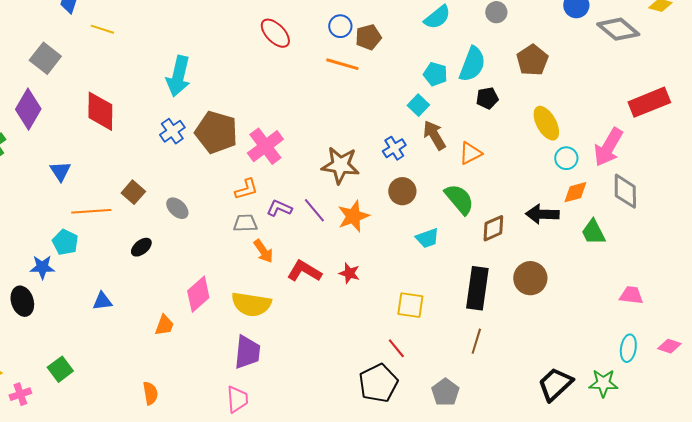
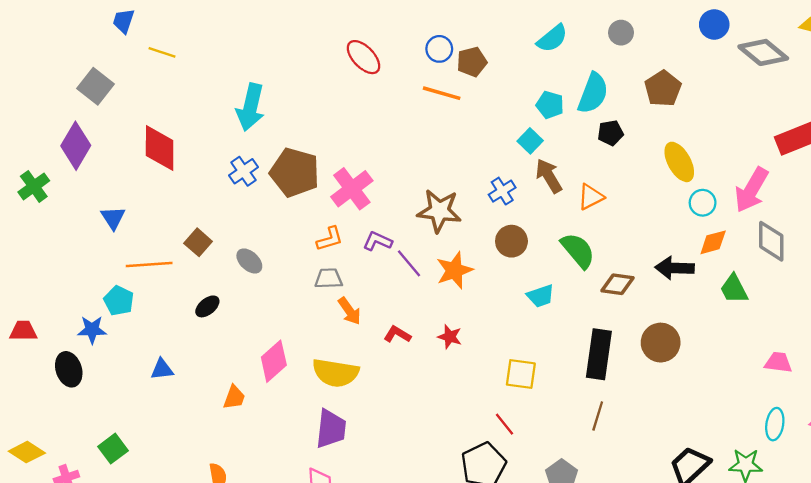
purple L-shape: (279, 208) -> (377, 241), moved
brown diamond: (493, 228) -> (618, 284), turned 32
red L-shape: (304, 271) -> (397, 334), size x0.7

